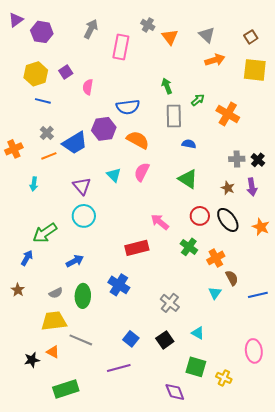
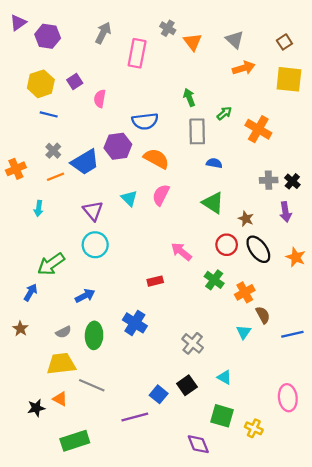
brown star: (228, 188) -> (246, 219), moved
red rectangle: (137, 248) -> (155, 281), size x0.6
blue square: (131, 339) -> (159, 394), moved

